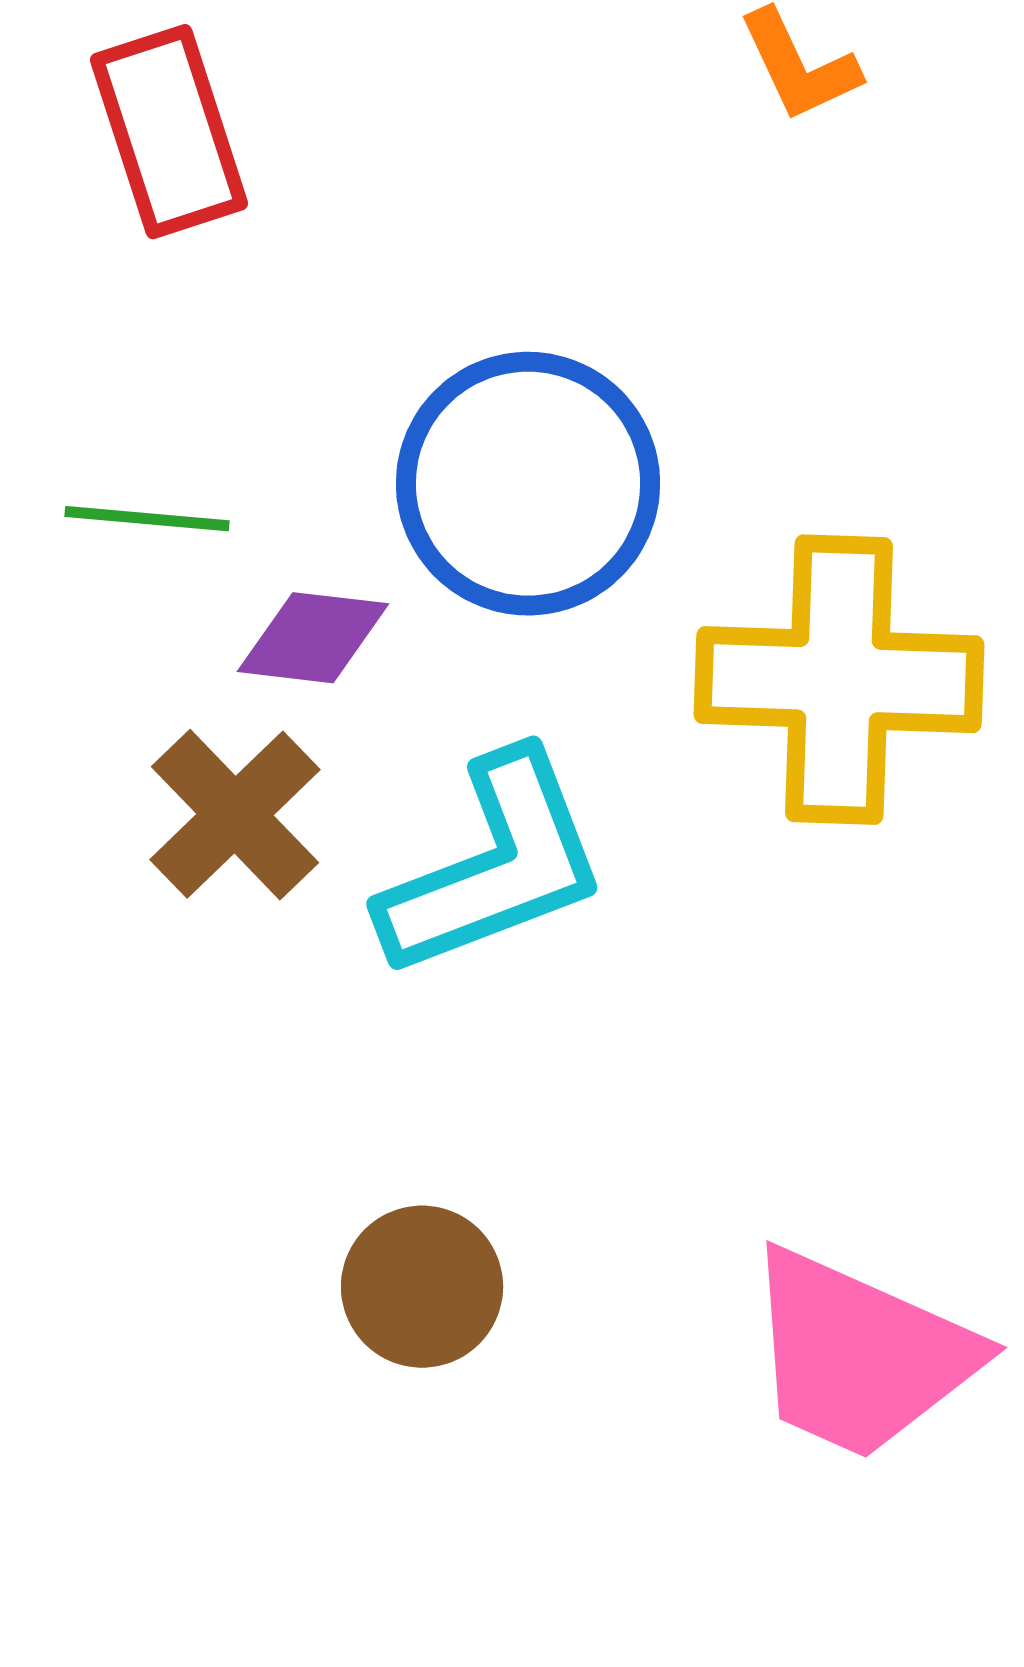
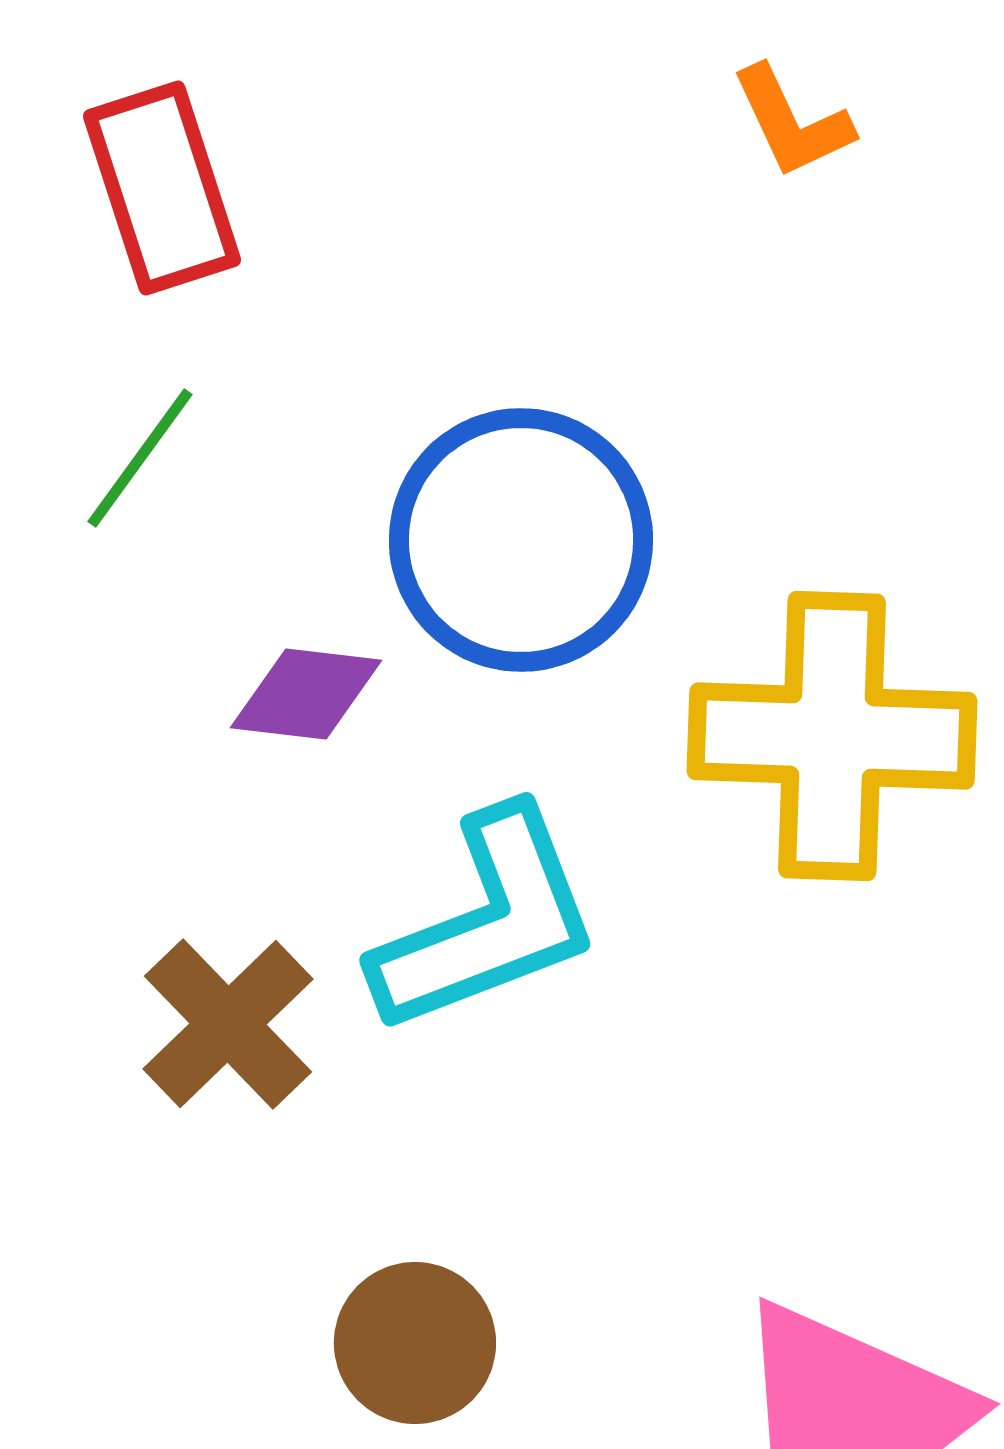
green line: (147, 519) -> (140, 458), moved, turned -59
brown cross: (235, 815) -> (228, 1024), moved

